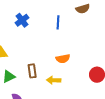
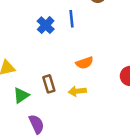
blue cross: (22, 20) -> (46, 25), moved

